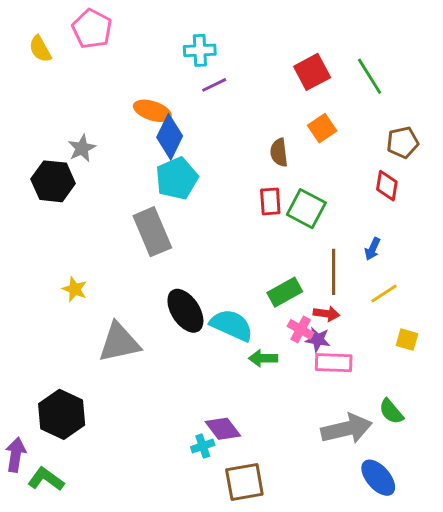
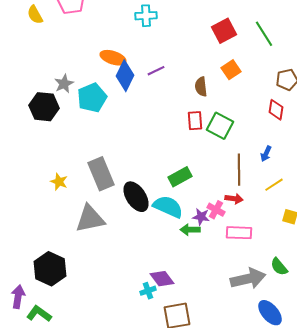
purple line: (214, 85) -> (156, 71), moved
cyan pentagon: (177, 178) -> (92, 98), moved
gray rectangle: (152, 232) -> (101, 174), moved
green rectangle: (285, 292) -> (180, 177), moved
purple star: (318, 340) -> (201, 217), moved

